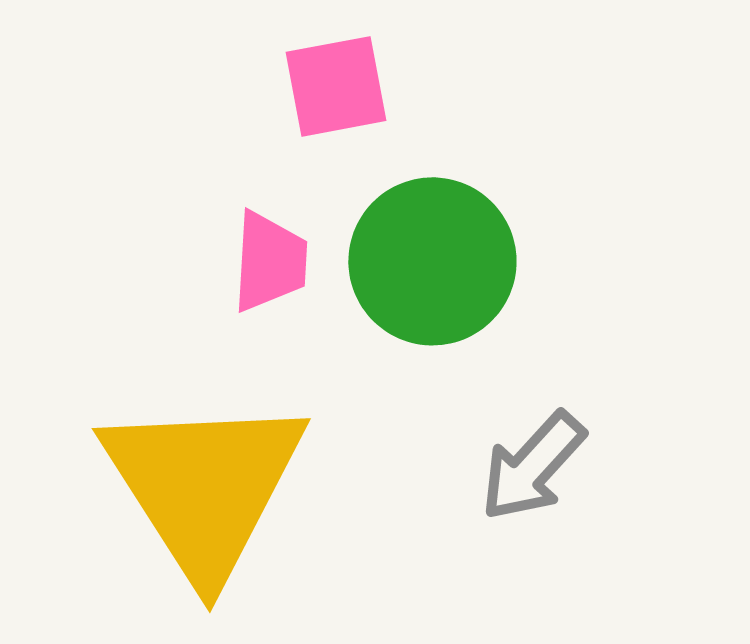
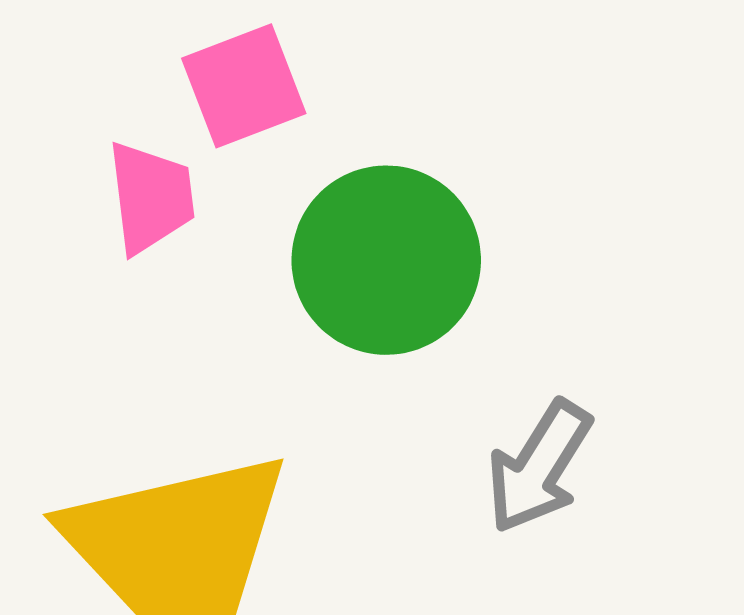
pink trapezoid: (270, 262) -> (151, 197), moved

